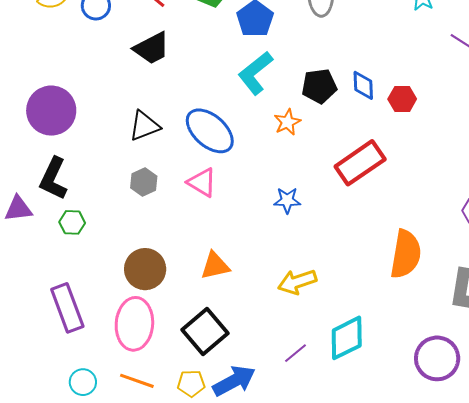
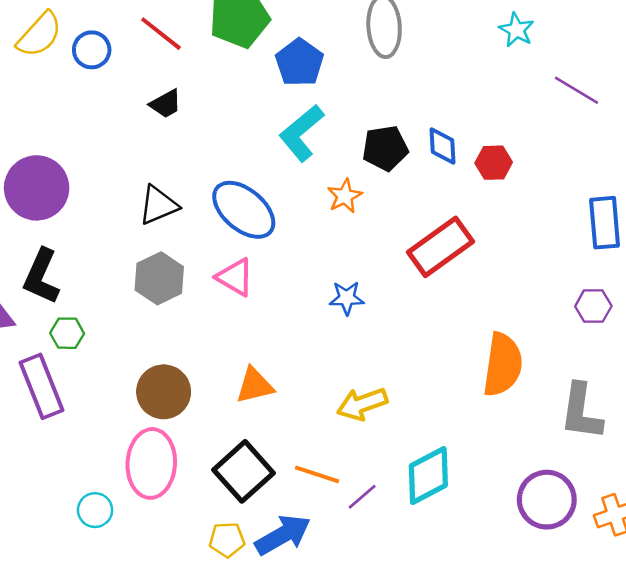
black trapezoid: (152, 48) -> (166, 104), size x0.7
gray hexagon: (144, 182) -> (159, 278), size x1.4
purple rectangle: (67, 308) -> (41, 386), moved
orange line: (137, 381) -> (317, 474), moved
cyan circle: (83, 382) -> (95, 510), moved

